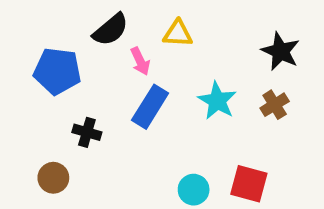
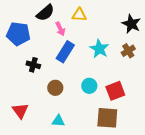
brown circle: (53, 178) -> (55, 88), moved
red square: (249, 184) -> (115, 91), turned -36
cyan circle: (194, 190) -> (89, 86), moved

